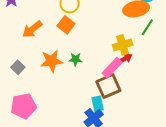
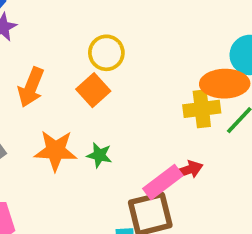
orange arrow: (32, 29) -> (31, 87), turned -40
yellow cross: (123, 45) -> (202, 109), moved

